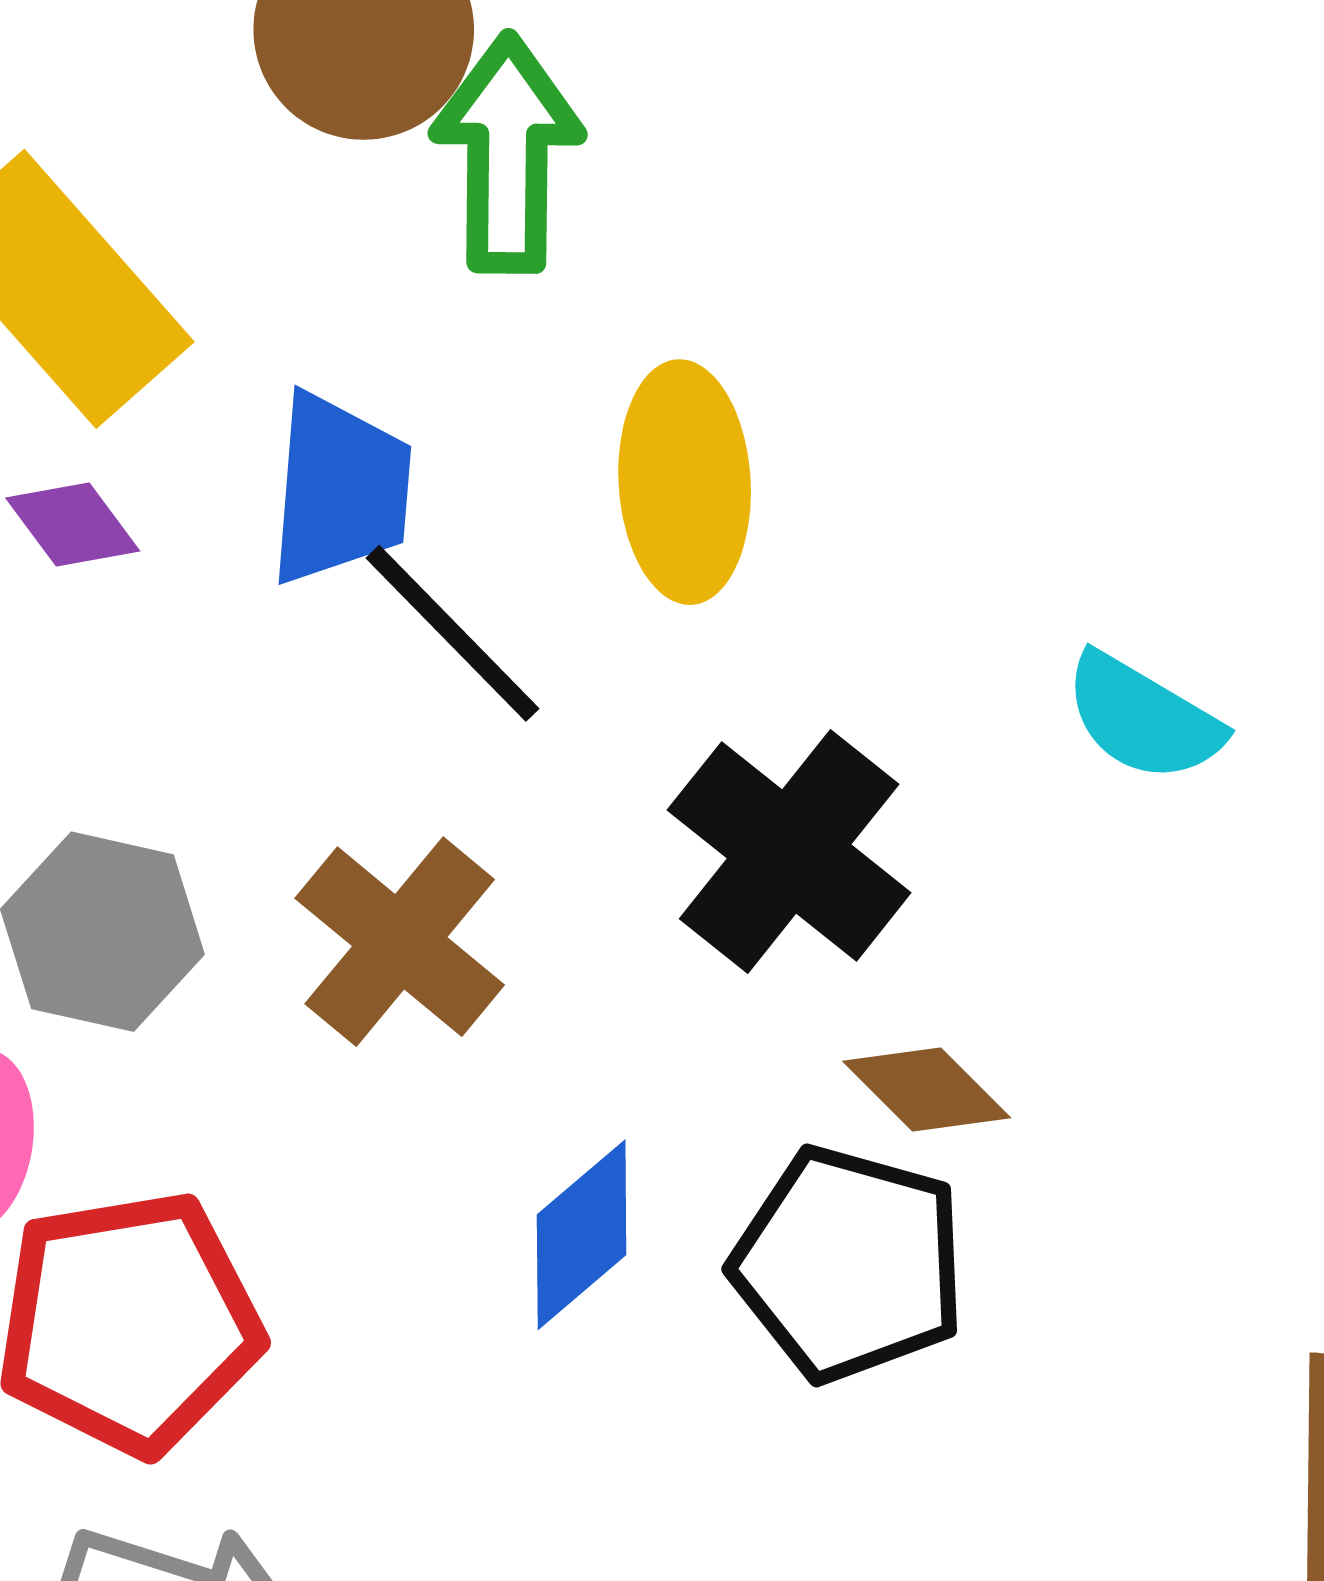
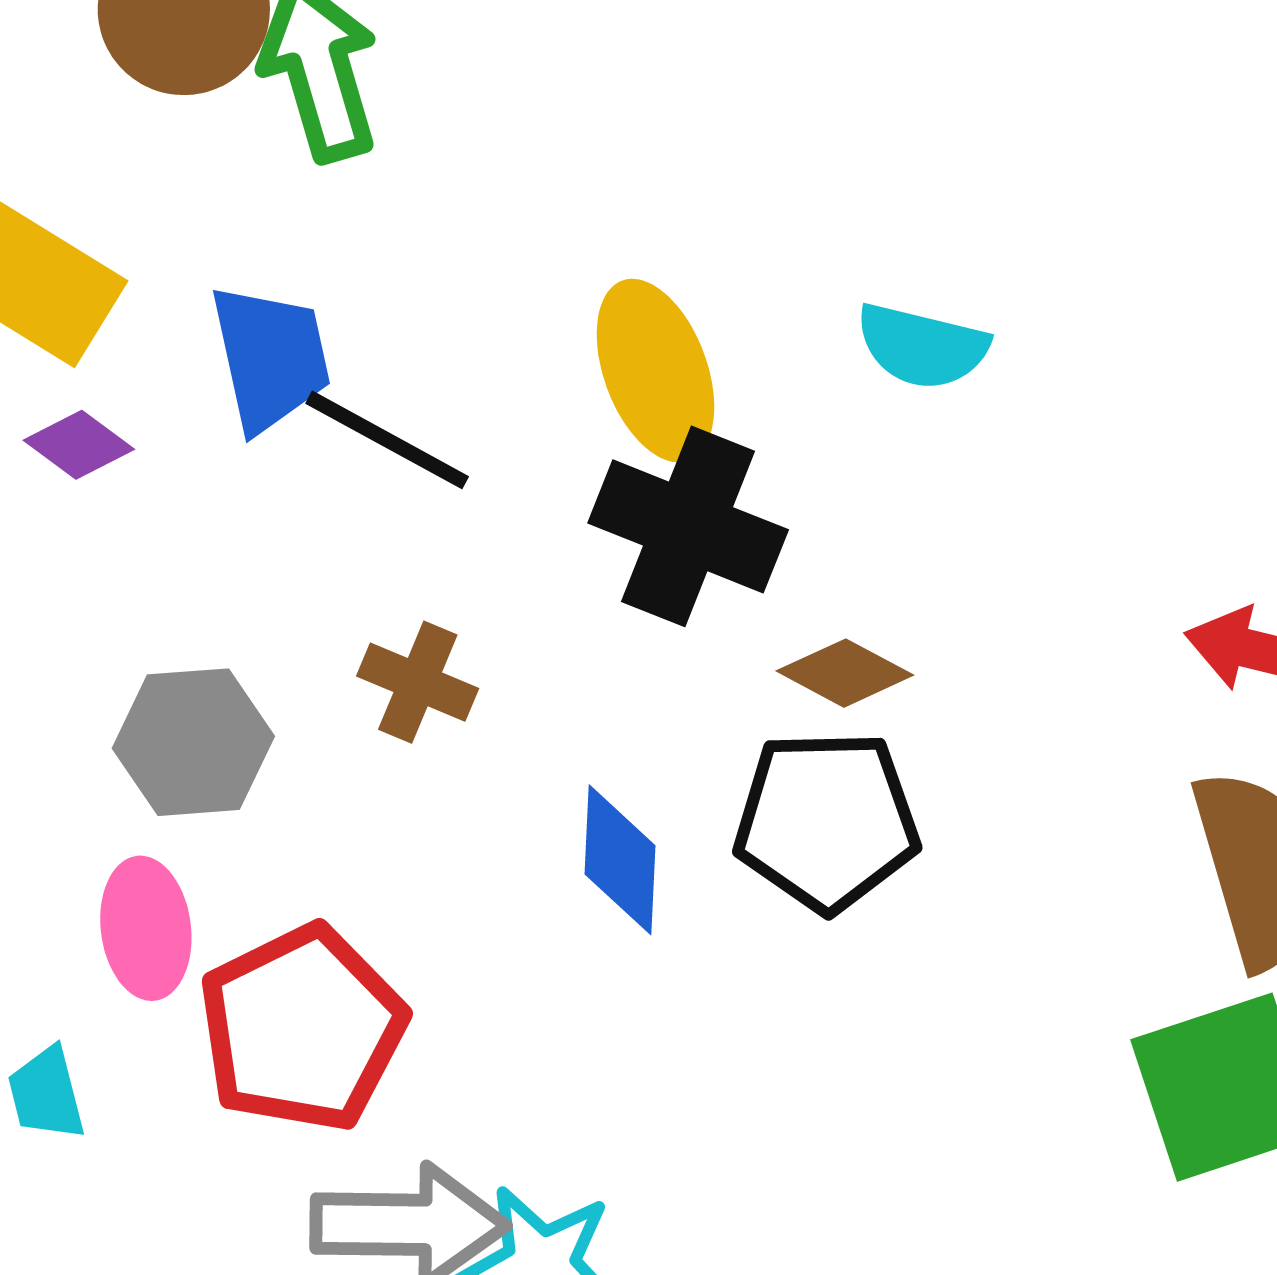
yellow ellipse: (685, 482) -> (655, 371), moved
brown cross: (400, 942) -> (418, 682), size x0.7
blue diamond: (582, 1235) -> (620, 860), turned -30

